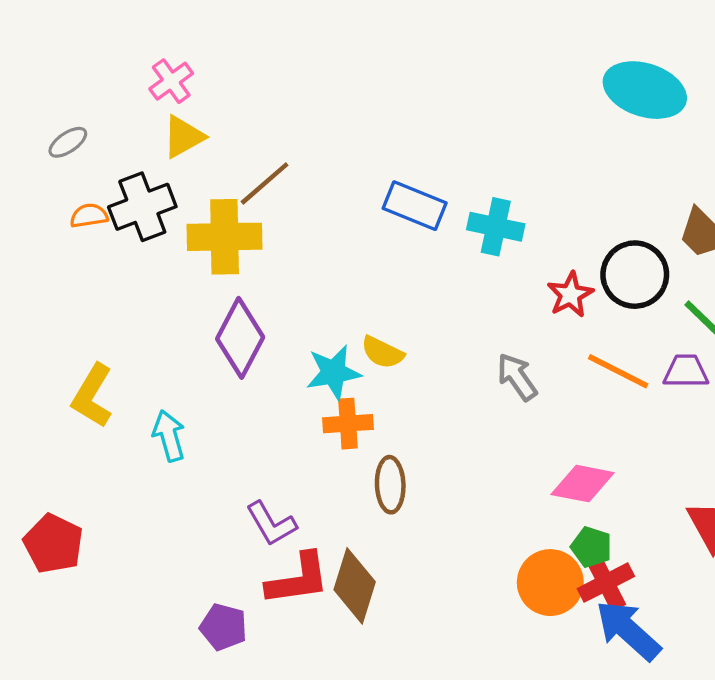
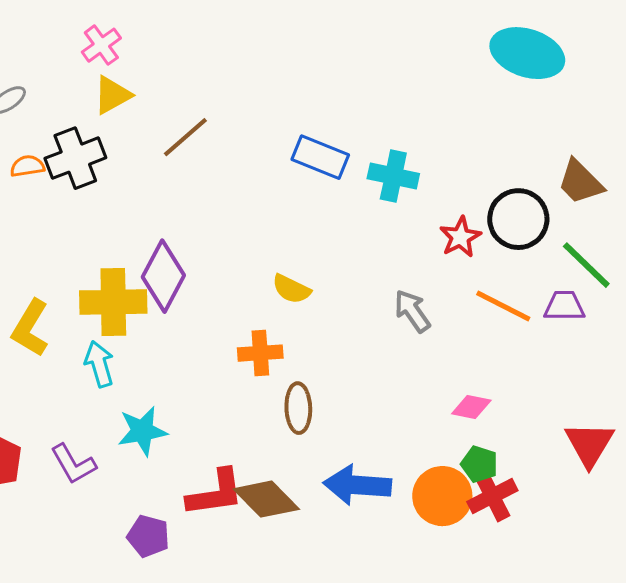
yellow cross: (225, 237) -> (113, 302), moved
cyan star: (334, 372) -> (142, 431), moved
pink diamond: (583, 484) -> (471, 407), size x0.7
purple L-shape: (271, 524) -> (73, 464), moved
brown diamond: (355, 586) -> (266, 499), turned -62
blue arrow: (628, 630) -> (357, 485), moved, turned -38

